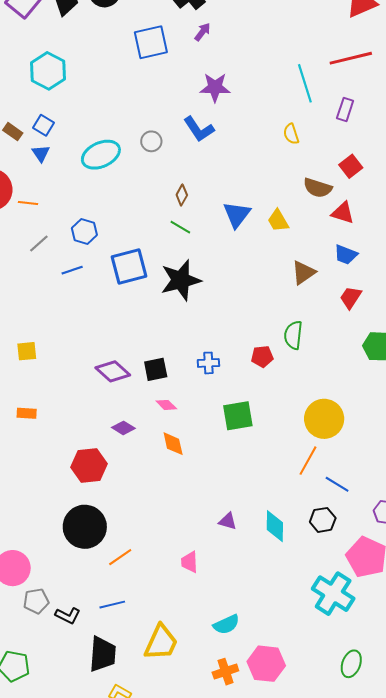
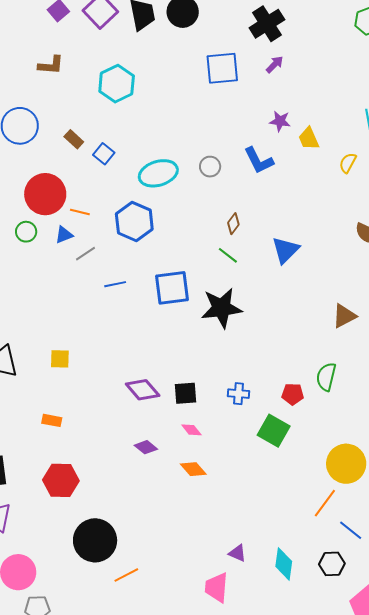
purple star: (215, 87) -> (280, 121), size x0.7
blue square: (44, 125) -> (104, 154), moved
yellow semicircle: (291, 134) -> (348, 163), moved, turned 40
blue triangle: (41, 153) -> (64, 235), moved, turned 36
yellow trapezoid: (278, 221) -> (309, 139), moved
blue hexagon: (84, 231) -> (134, 222), moved, size x1.5
green square: (238, 416) -> (274, 431), moved, turned 32
orange diamond: (173, 444) -> (193, 469), turned -36
red hexagon: (89, 465) -> (61, 480), moved
pink trapezoid: (189, 562) -> (217, 587), moved, size x1.4

